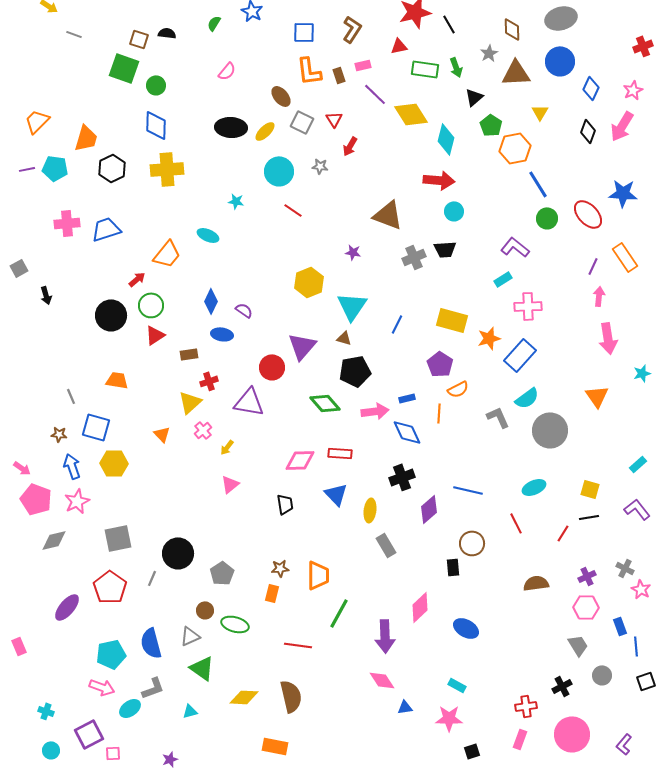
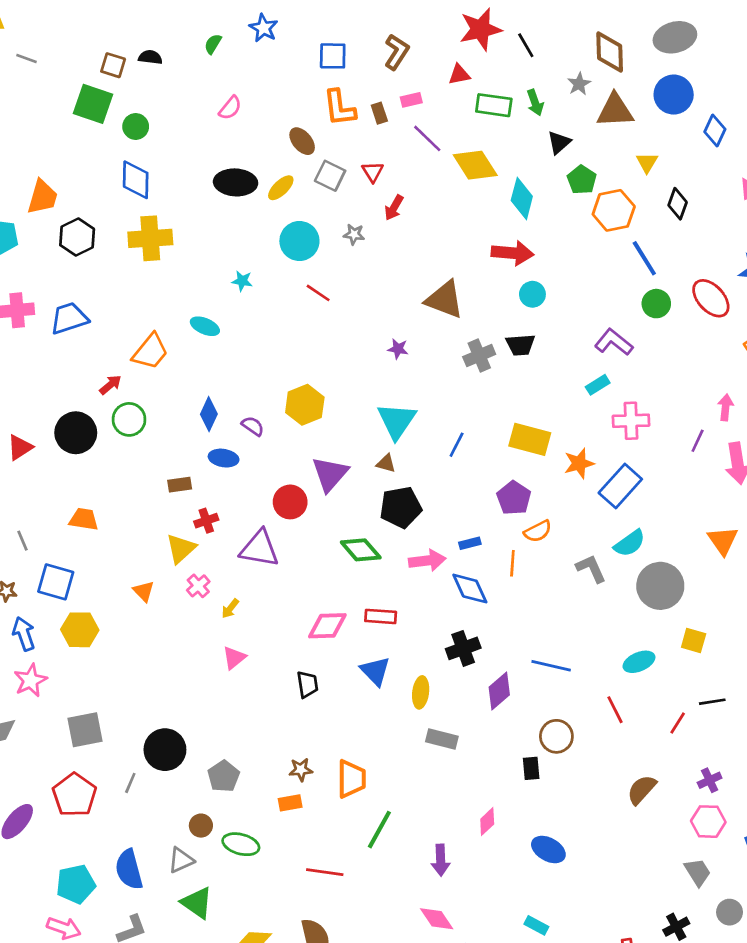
brown diamond: (512, 29) -> (610, 52), size x1.4
black diamond: (588, 131) -> (678, 204), moved
purple line: (593, 266) -> (698, 441), moved
yellow hexagon: (309, 282) -> (305, 405), moved
red triangle: (155, 335) -> (20, 447), moved
yellow square: (590, 489) -> (694, 640), moved
gray rectangle: (386, 545) -> (442, 739), turned -45
brown semicircle: (536, 583) -> (642, 790), turned -40
orange rectangle: (272, 593) -> (290, 803), turned 66
pink diamond: (420, 607) -> (487, 822), size x0.7
purple arrow: (385, 636) -> (441, 860), size x0.7

